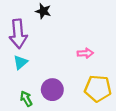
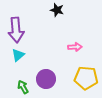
black star: (43, 11) -> (57, 10), moved

